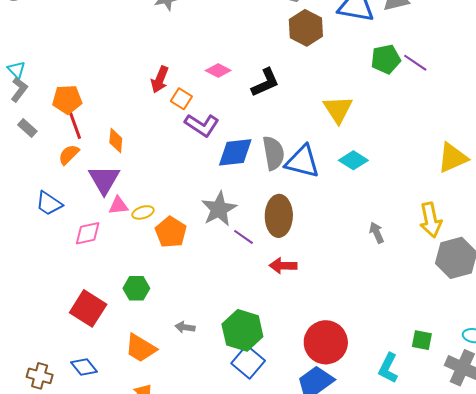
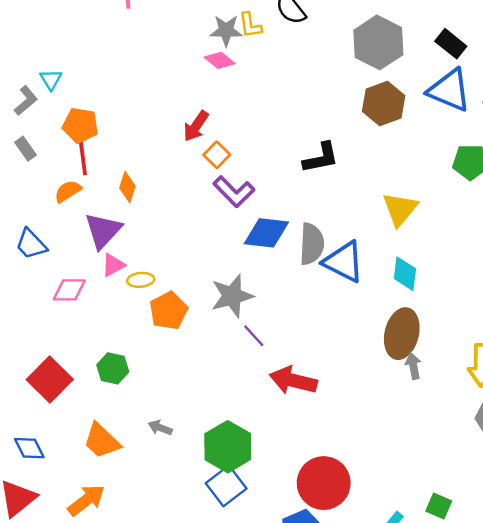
cyan triangle: (16, 70) -> (51, 79), moved
pink diamond: (218, 71) -> (220, 60), moved
cyan diamond: (353, 160) -> (405, 274), turned 52
pink triangle: (118, 206) -> (113, 265), turned -35
brown ellipse: (279, 216) -> (402, 334), moved
red arrow: (283, 266) -> (293, 380), size x1.4

